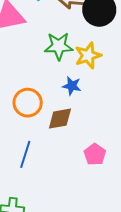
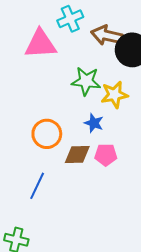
pink pentagon: (95, 154) -> (106, 155), moved, turned 30

